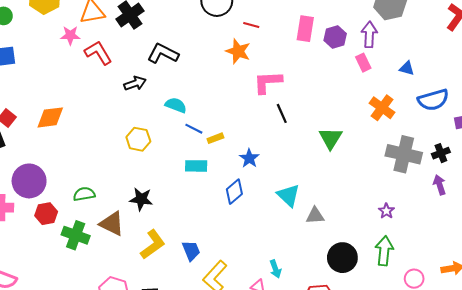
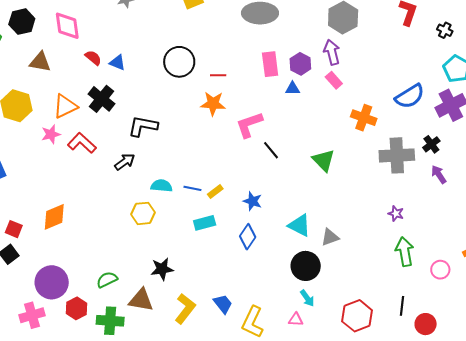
blue triangle: (407, 68) -> (293, 89), moved
cyan semicircle: (176, 105) -> (161, 186), moved
black circle: (342, 258) -> (306, 266), moved

